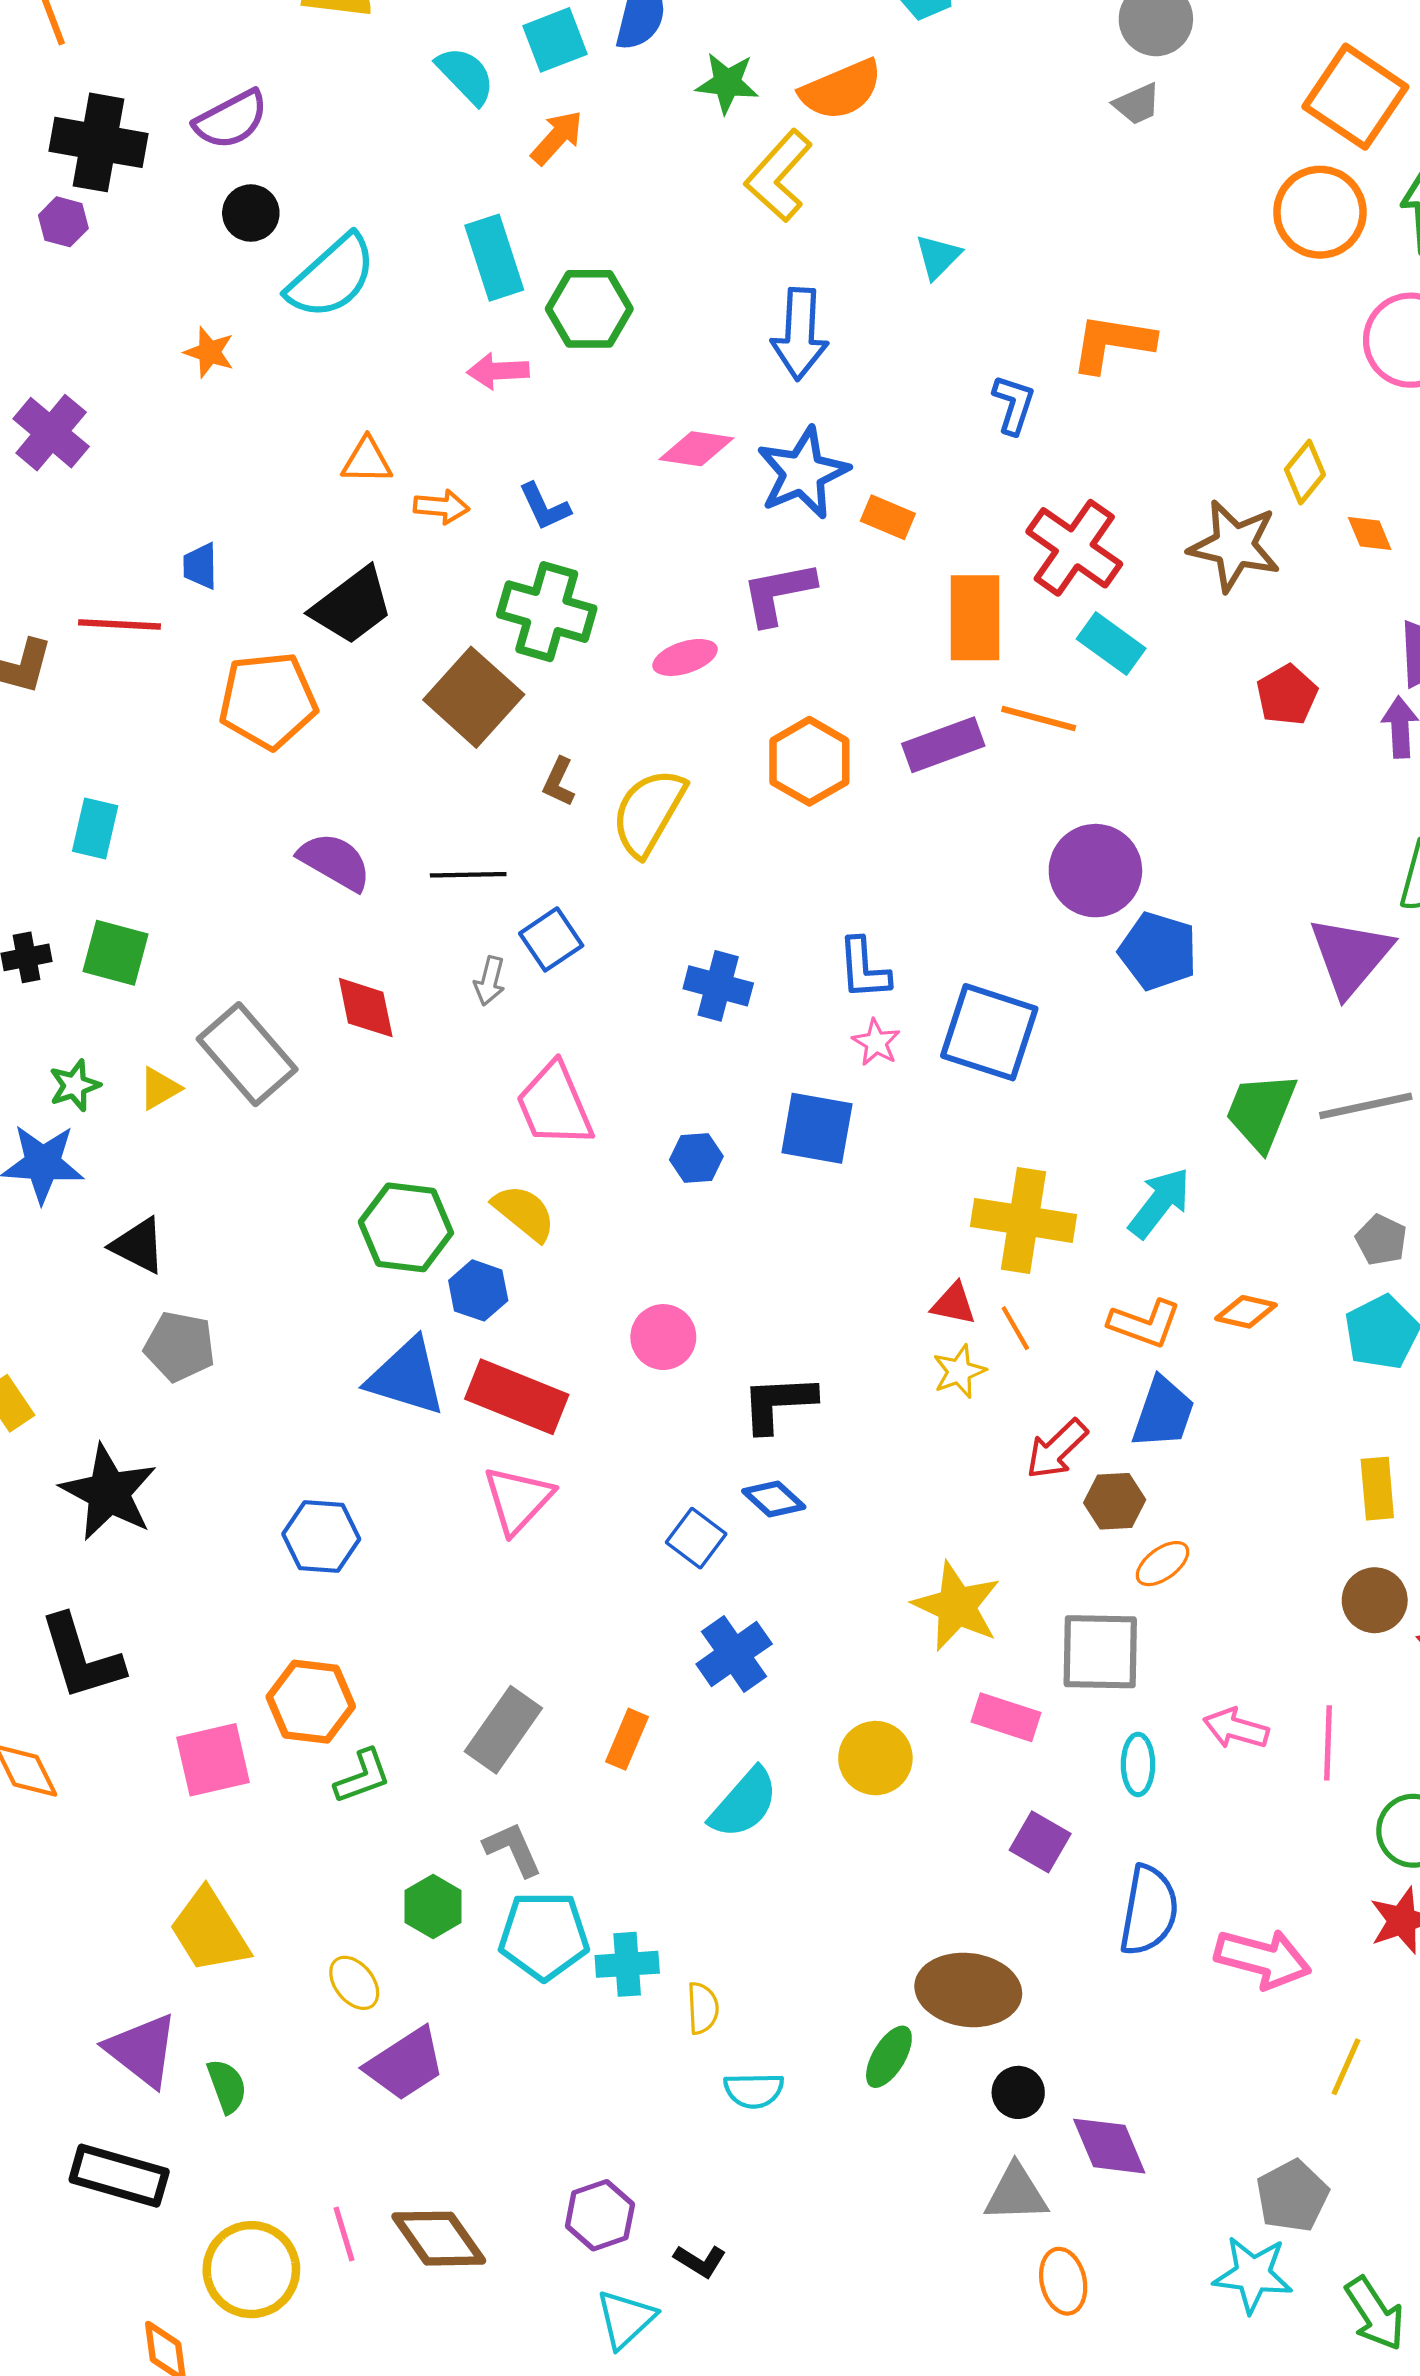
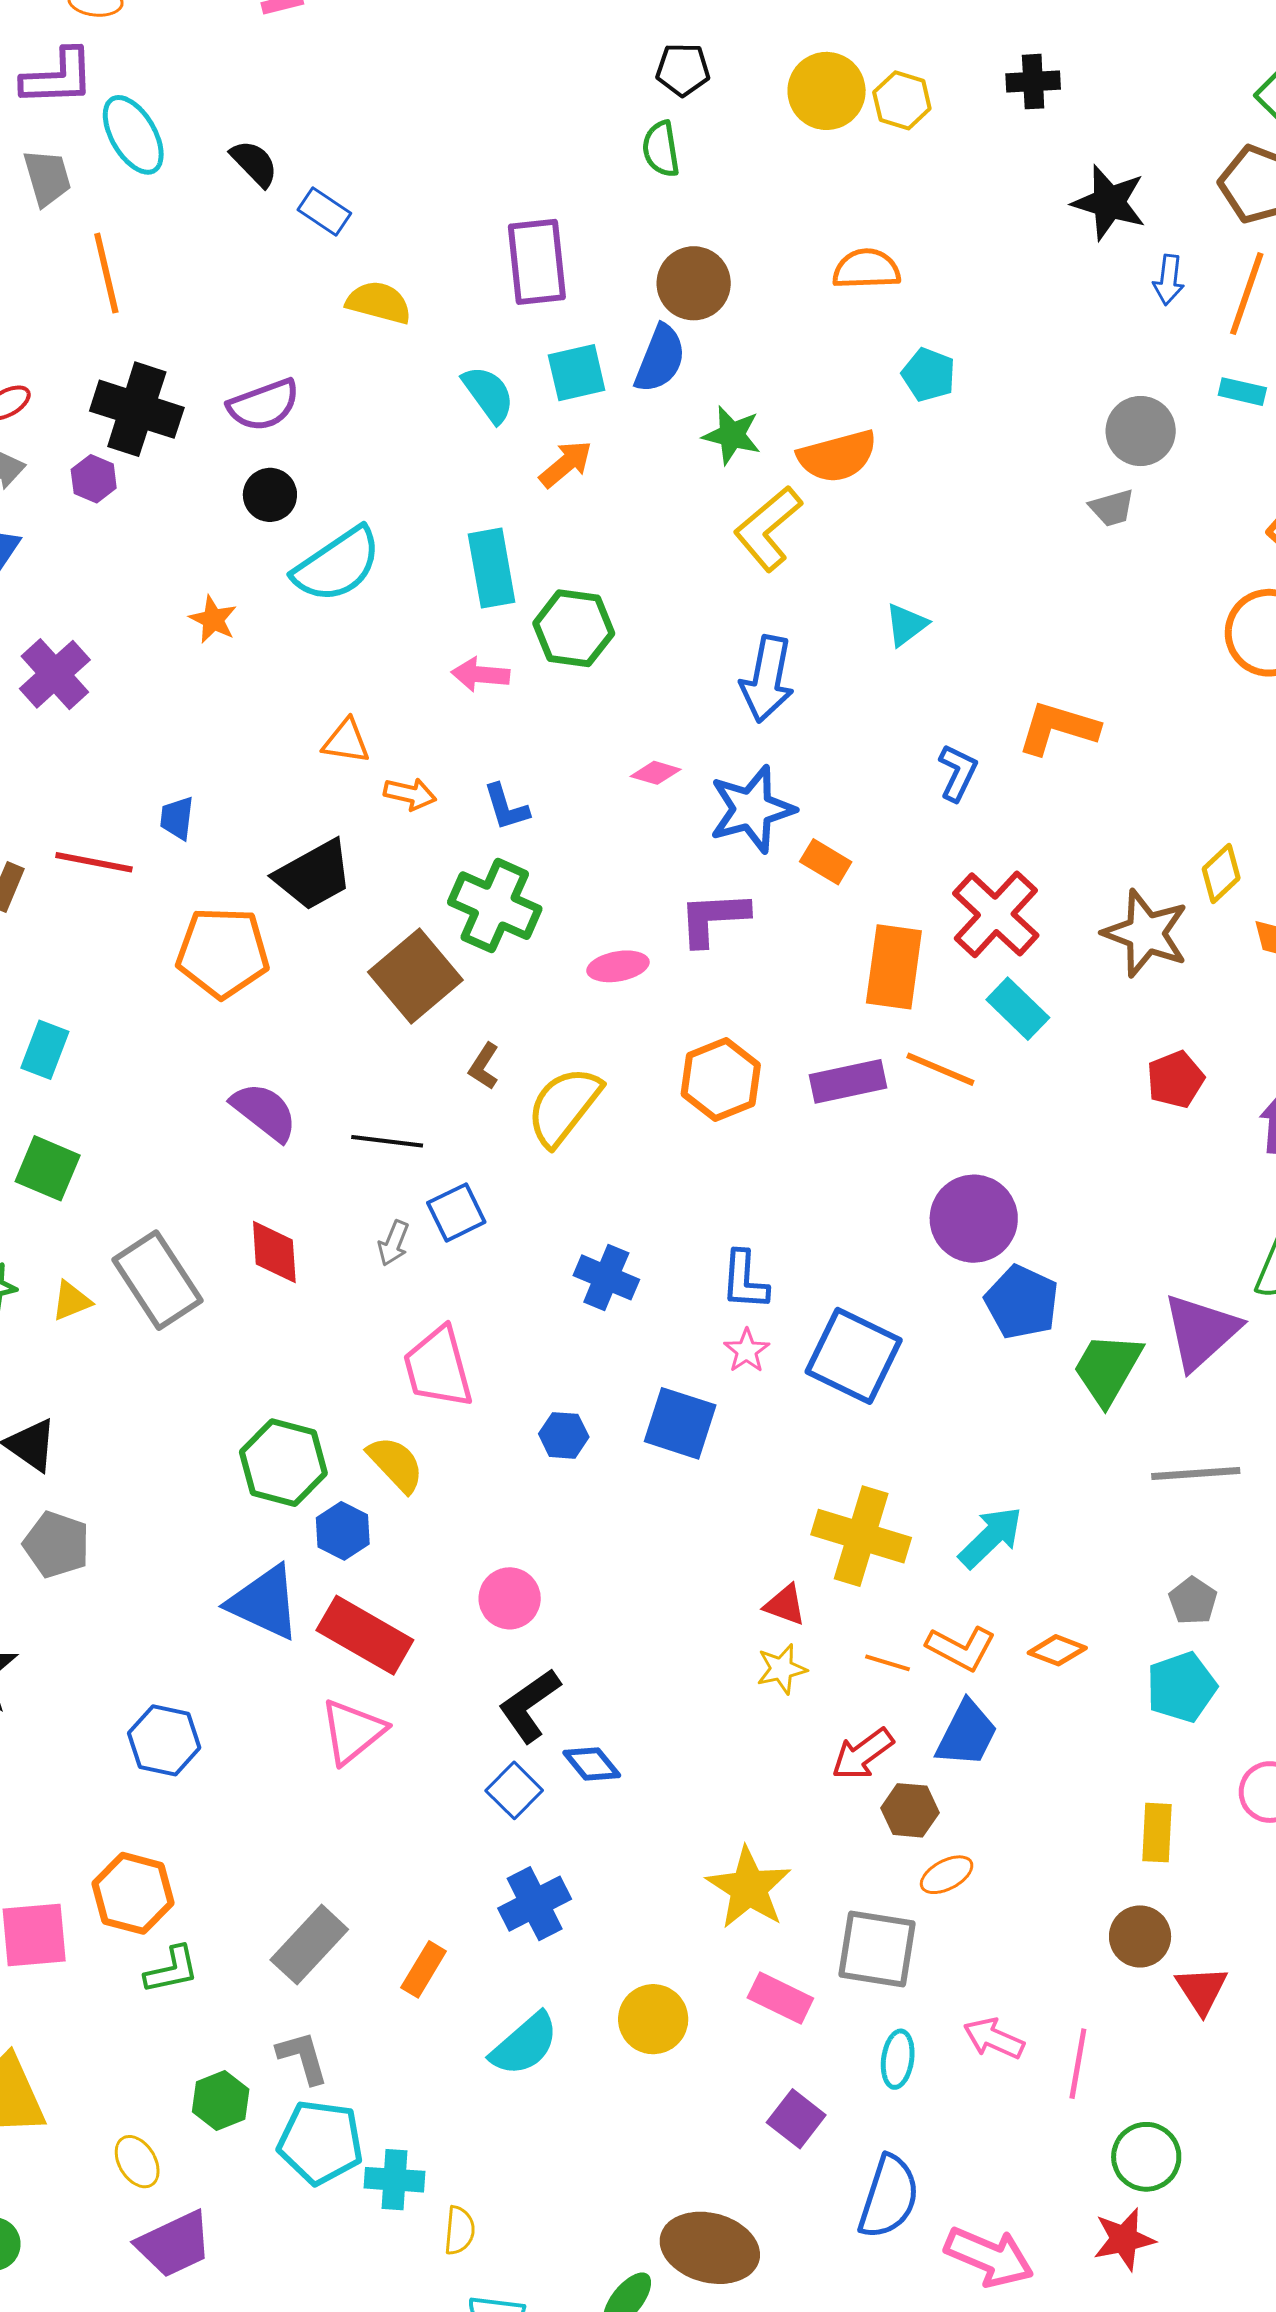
pink diamond: (696, 449) -> (656, 773), size x0.7
green trapezoid: (1261, 1111) -> (1107, 1369), moved
orange line: (1015, 1328) -> (887, 1663), moved, turned -51
black L-shape: (778, 1403) -> (530, 1705), moved, turned -40

